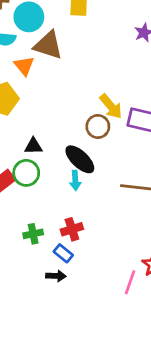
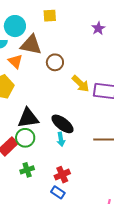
brown circle: (98, 126) -> (55, 62), moved
black triangle: (33, 146) -> (28, 118), size x1.6
green cross: (33, 234) -> (27, 170), moved

